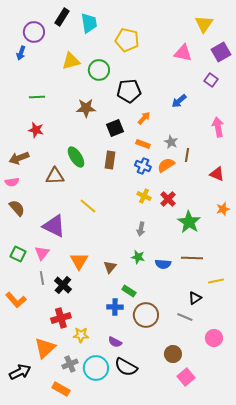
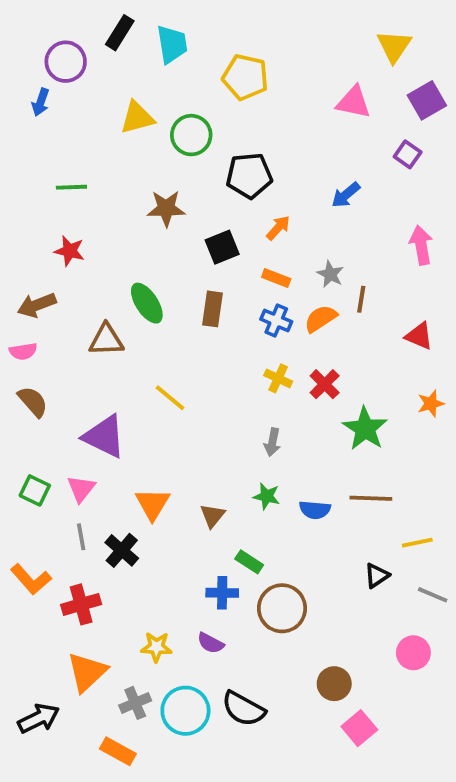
gray line: (185, 317) -> (433, 595), moved
red cross: (61, 318) -> (81, 604), moved
purple semicircle: (115, 342) -> (211, 643), moved

